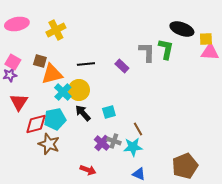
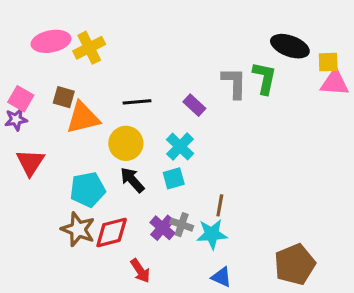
pink ellipse: (17, 24) -> (51, 41), moved
cyan cross: (63, 92) -> (180, 146), moved
red diamond: (36, 124) -> (112, 233), moved
brown line: (138, 129) -> (220, 205), turned 40
red arrow: (88, 170) -> (140, 271), turned 35

